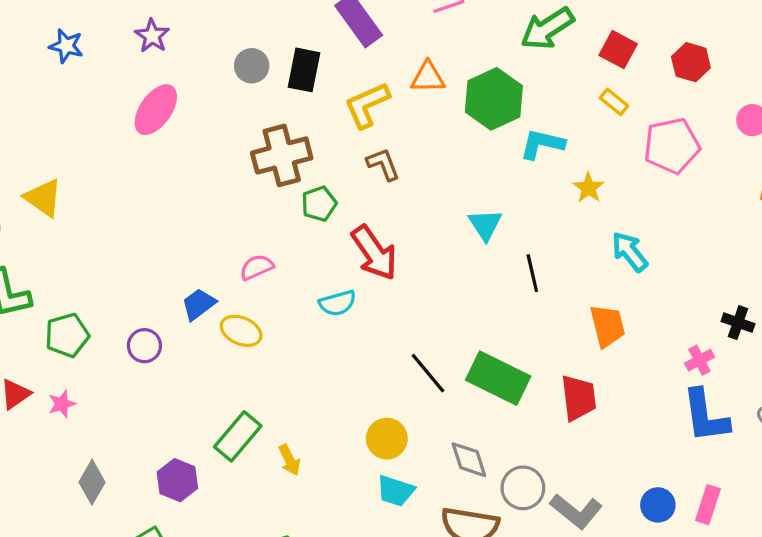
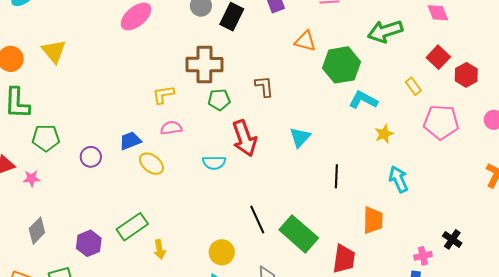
red square: (618, 50) -> (438, 57), moved
yellow L-shape: (367, 105) -> (163, 95), moved, size x0.7
cyan triangle: (485, 225) -> (300, 137), moved

